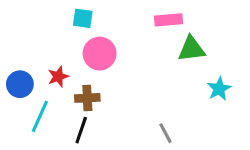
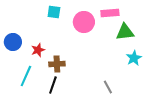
pink circle: (100, 54) -> (84, 22), moved
blue circle: (20, 84) -> (13, 42), moved
cyan star: (219, 89) -> (134, 58), moved

